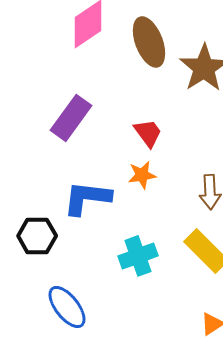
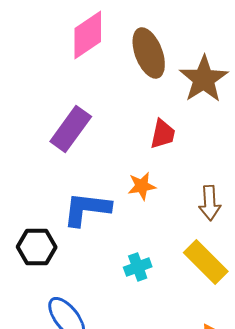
red trapezoid: (148, 133) -> (163, 134), moved, turned 48
cyan cross: (138, 256) -> (138, 267), size x0.7

